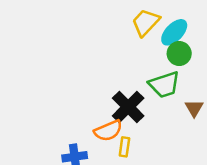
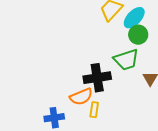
black cross: (128, 107) -> (97, 78), turned 36

